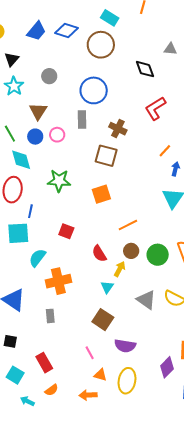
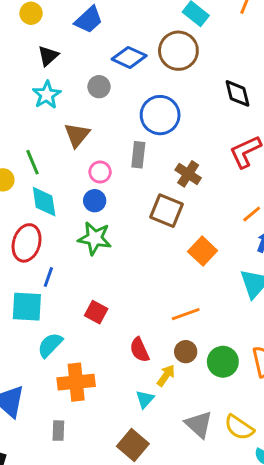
blue diamond: (66, 31) -> (129, 57), moved
blue circle: (35, 137) -> (95, 201), moved
orange square: (101, 194) -> (203, 251), moved, turned -36

